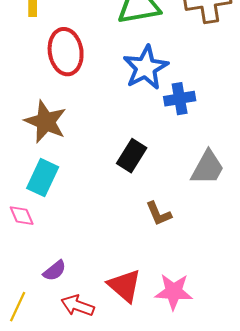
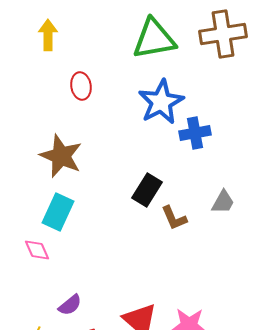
red ellipse: (66, 52) -> (81, 86), size x0.6
gray trapezoid: (208, 168) -> (223, 202), size x0.7
brown L-shape: (159, 214) -> (174, 218), moved

